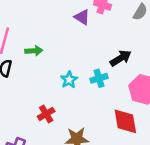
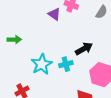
cyan star: (69, 80) -> (42, 64), size x1.5

